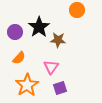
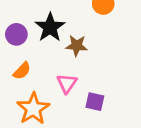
purple square: (60, 88) -> (95, 102), moved, turned 32

